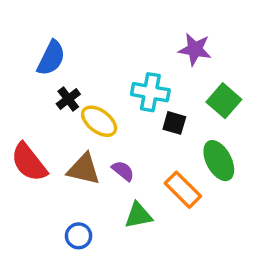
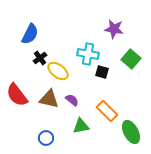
green ellipse: (219, 161) -> (131, 132), moved

